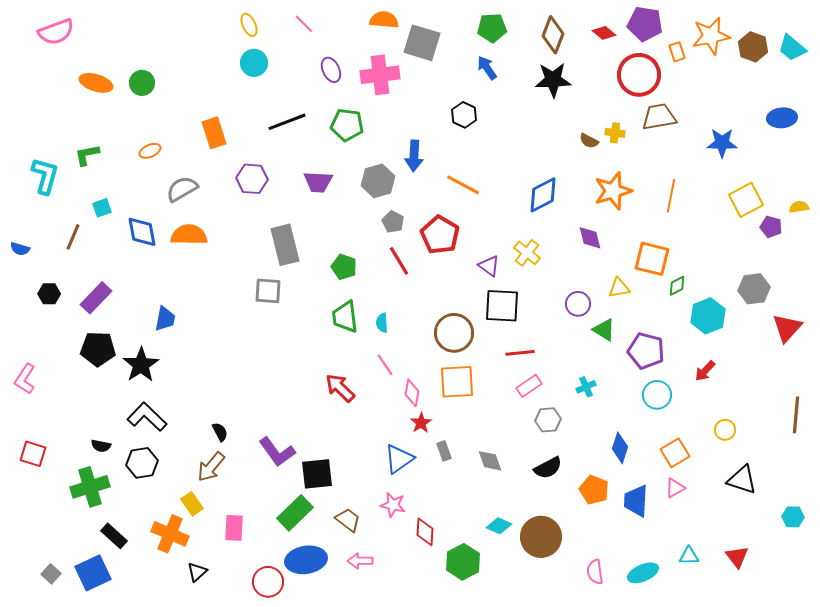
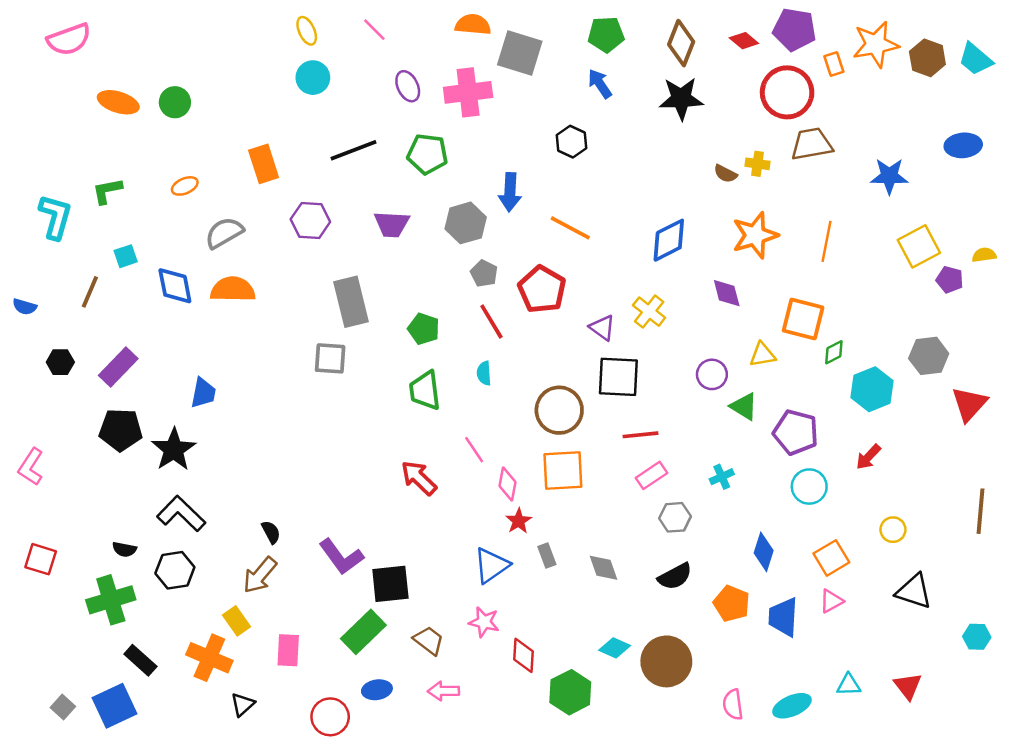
cyan semicircle: (382, 323) -> (484, 373), moved
blue ellipse: (306, 560) -> (377, 690), size x0.6

